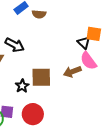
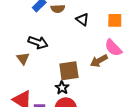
black triangle: (84, 43) -> (82, 20), moved
black star: (22, 86) -> (62, 88), moved

